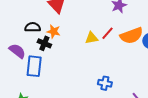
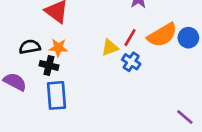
blue rectangle: (34, 66) -> (56, 95), moved
blue cross: (105, 83) -> (131, 62), moved, turned 32

